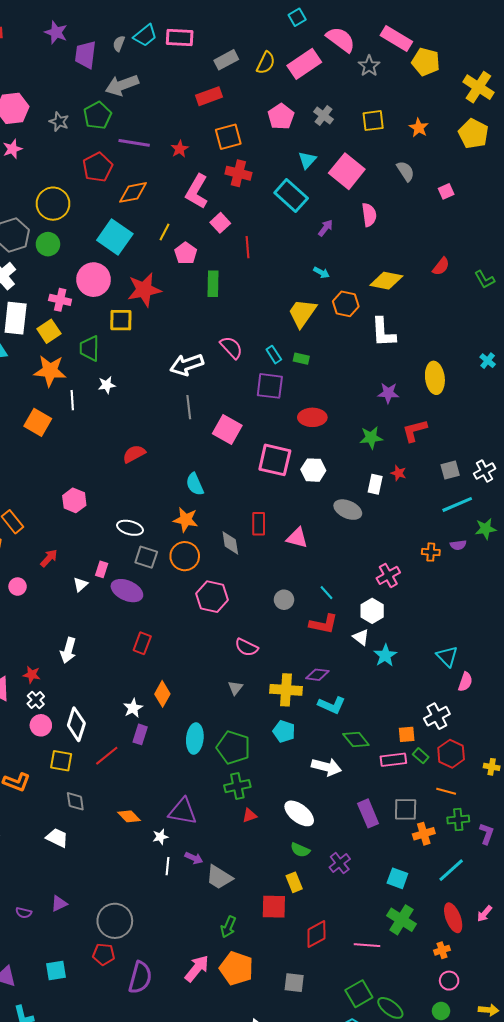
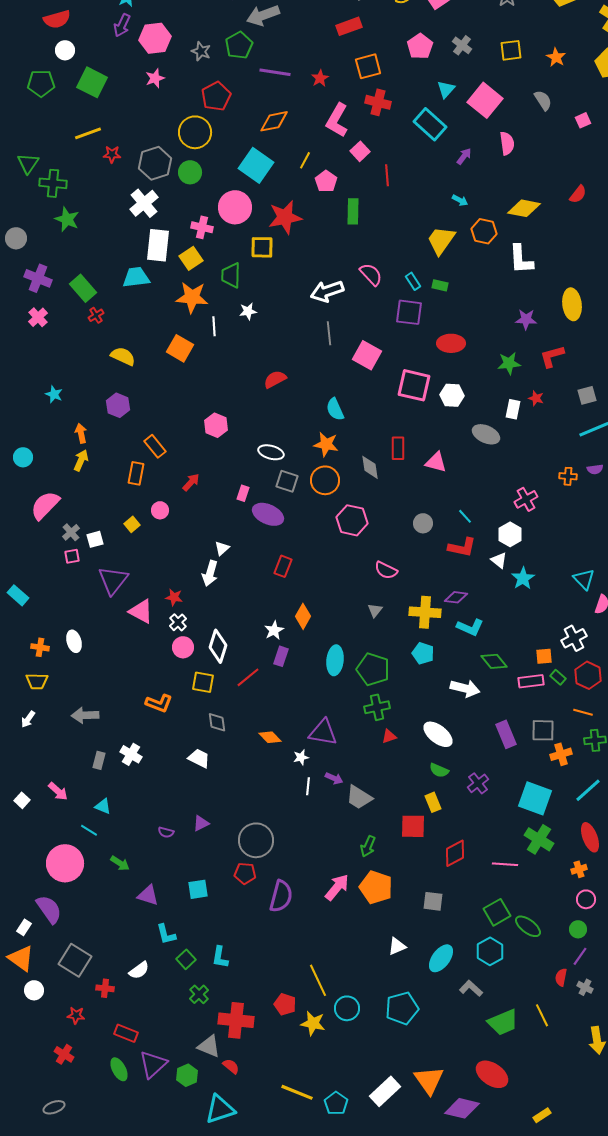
red pentagon: (98, 167) -> (216, 96), moved
white triangle: (80, 585) -> (222, 548), moved
cyan square: (397, 878) -> (535, 798), size x1.6

